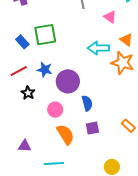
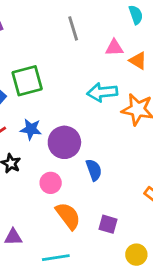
pink triangle: (110, 17) -> (114, 48), turned -32
orange triangle: (126, 40) -> (138, 61), moved
purple square: (92, 128) -> (108, 224), moved, turned 32

